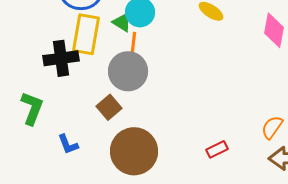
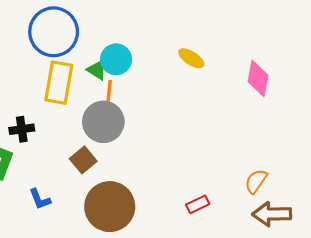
black cross: (61, 58) -> (22, 129), moved, size x0.7

